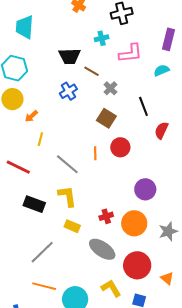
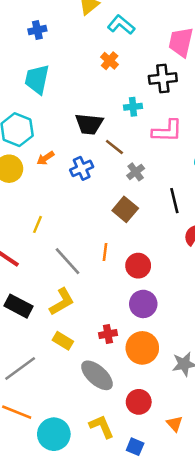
orange arrow: (31, 116) -> (45, 158), moved
red circle: (120, 147) -> (138, 266), moved
purple circle: (145, 189) -> (143, 304), moved
yellow L-shape: (67, 196) -> (62, 302), turned 60
red circle: (137, 265) -> (139, 402), size x0.7

